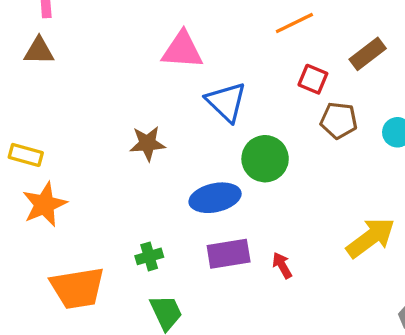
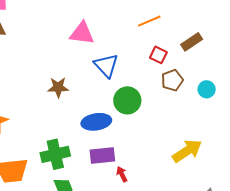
brown pentagon: (339, 120) -> (172, 80), turned -30
green cross: (149, 256) -> (55, 154), size x1.8
red arrow: (282, 265) -> (122, 174), moved

